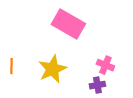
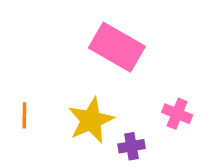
purple cross: (97, 85) -> (132, 146), moved

